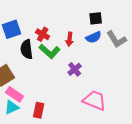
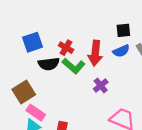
red arrow: (70, 39) -> (95, 53), size x1.6
black semicircle: (27, 49) -> (49, 64), turned -90

